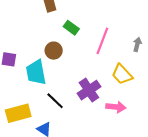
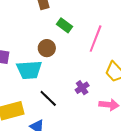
cyan trapezoid: (36, 72) -> (29, 70), turned -84
purple cross: (89, 90) -> (82, 88), size x0.6

